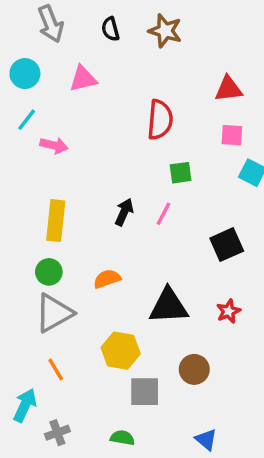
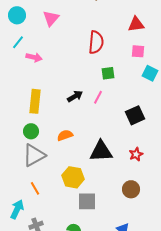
pink triangle: (83, 79) -> (51, 18), turned -36
black arrow: (124, 212) -> (75, 96), turned 35
brown circle: (194, 369) -> (131, 189), moved

